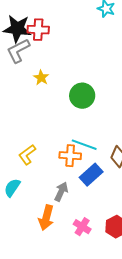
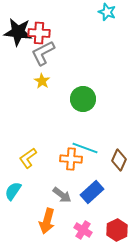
gray L-shape: (18, 51) -> (43, 53), moved
blue rectangle: (91, 175) -> (92, 192), moved
gray arrow: (61, 192) -> (62, 195), turned 102

